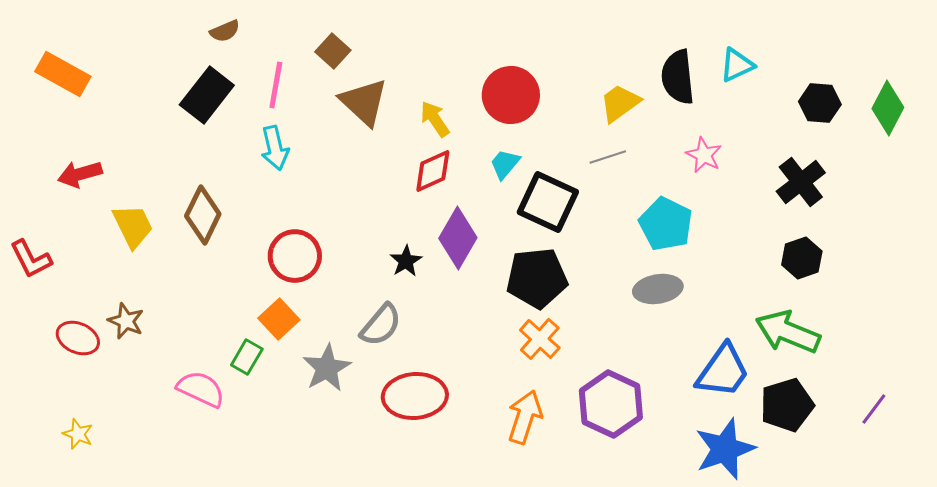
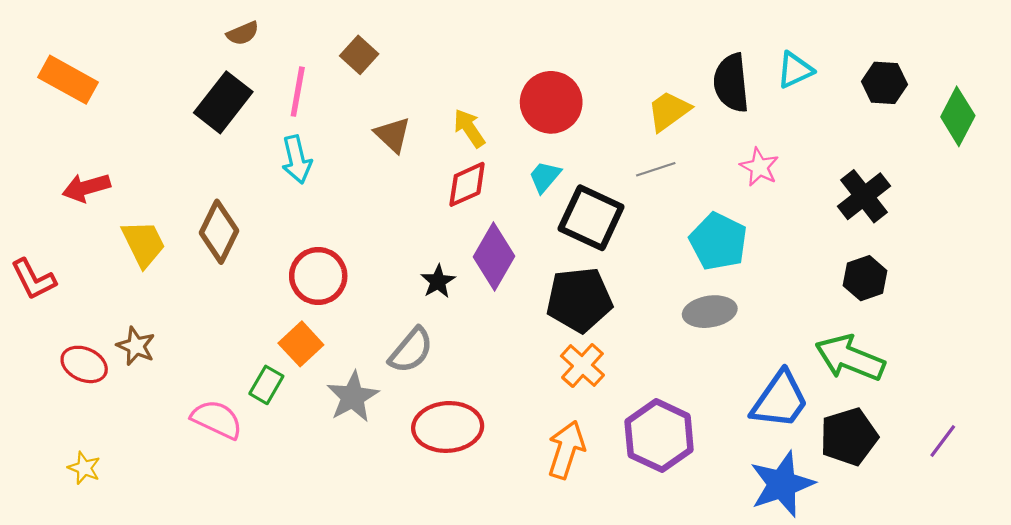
brown triangle: (364, 102) -> (393, 135), moved, size x0.7
black hexagon: (820, 103) -> (884, 83), moved

